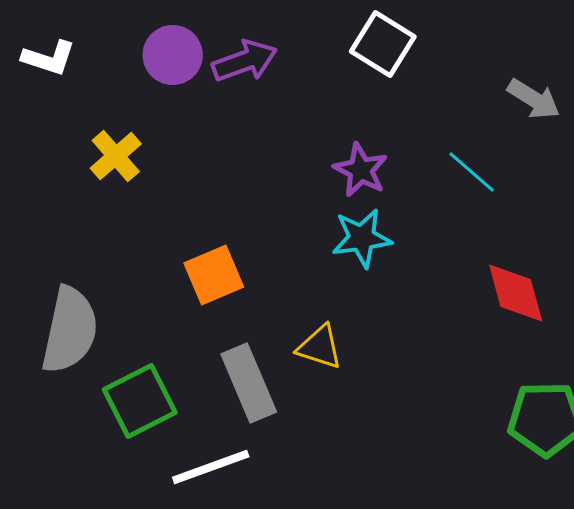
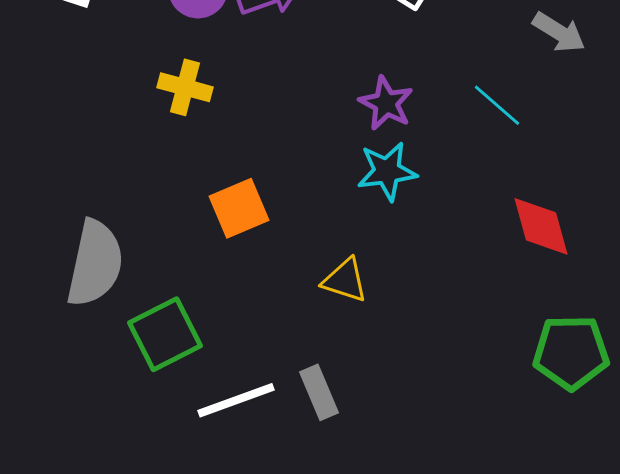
yellow cross: (116, 156) -> (185, 87), moved, turned -34
gray rectangle: (249, 383) -> (319, 392), moved, size x0.7

